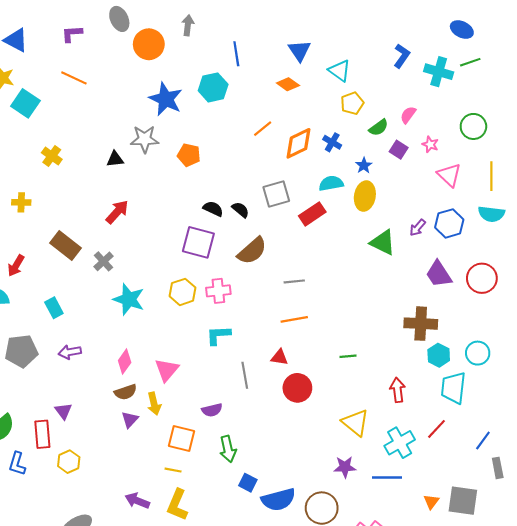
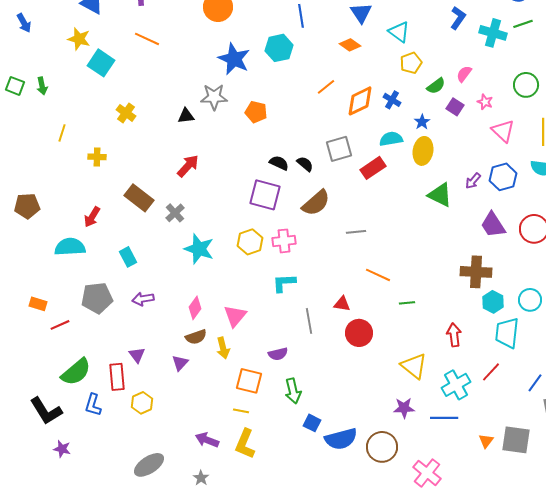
orange line: (294, 319) -> (378, 275), moved, turned 35
purple triangle: (130, 419) -> (180, 363), moved

